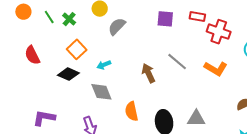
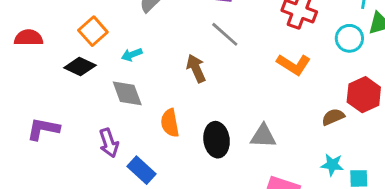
red semicircle: (32, 55) -> (28, 38), turned 114
gray line: (177, 62) -> (225, 34), moved

